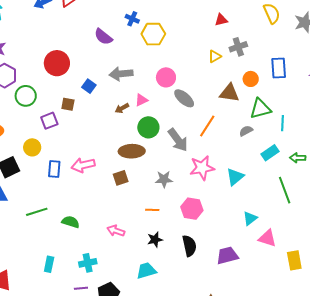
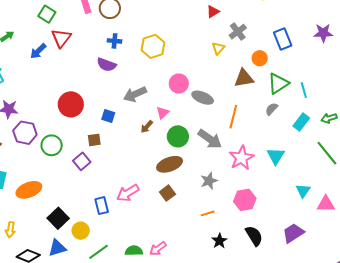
blue cross: (132, 19) -> (115, 41), moved
yellow circle: (32, 147) -> (81, 231), moved
pink arrow: (116, 231) -> (158, 249), moved, turned -36

